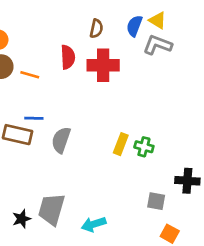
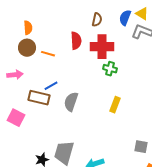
blue line: (34, 118) -> (51, 86), turned -32
green cross: (144, 147) -> (110, 69), moved

